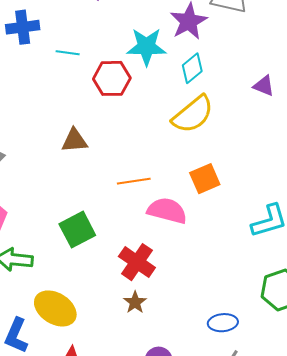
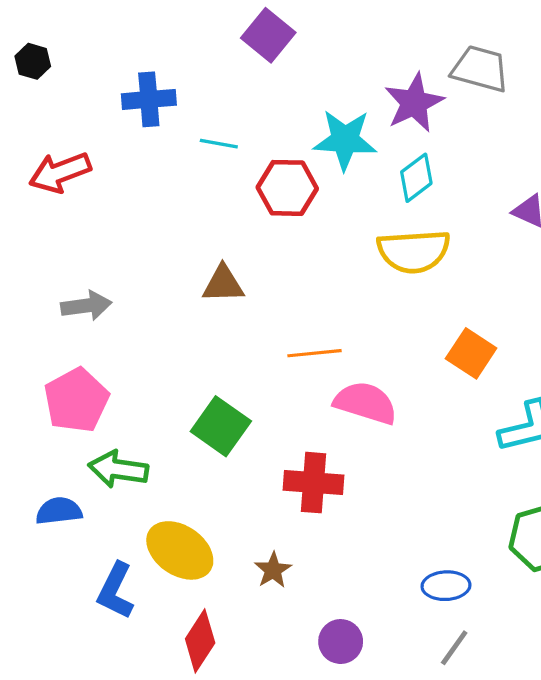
yellow semicircle: (193, 114) -> (414, 251), turned 33
orange square: (205, 179) -> (471, 353), moved, turned -36
green square: (77, 230) -> (221, 426), turned -30
red cross: (137, 262) -> (314, 483), turned -33
brown star: (135, 302) -> (273, 570), moved

